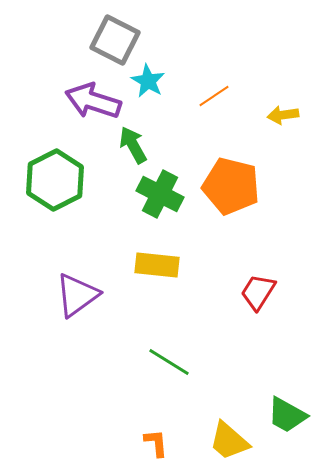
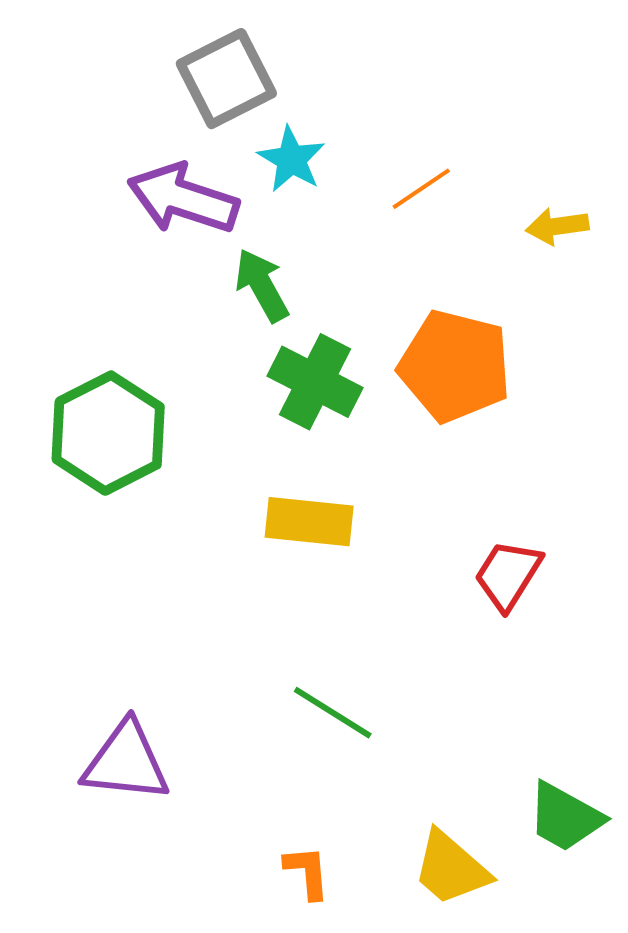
gray square: (115, 40) -> (226, 79), turned 36
green hexagon: (55, 180) -> (108, 433), moved
purple triangle: (77, 295) -> (126, 762), moved, turned 42

